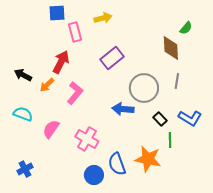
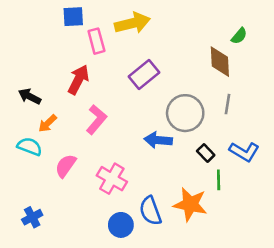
yellow arrow: (103, 18) -> (132, 23), size x1.5
orange arrow: (47, 85) -> (48, 123), moved

